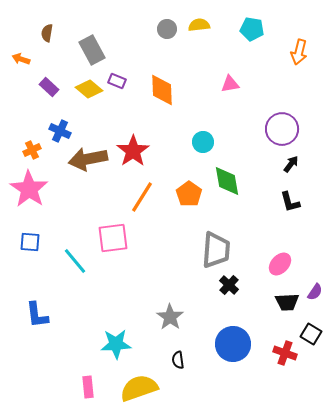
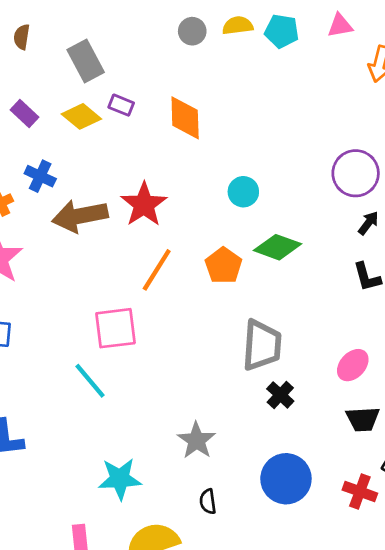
cyan pentagon: (252, 29) -> (282, 31), moved
pink triangle: (230, 84) -> (340, 25), moved
green diamond: (227, 181) -> (277, 247), turned -60
cyan line: (75, 261) -> (90, 381), moved

